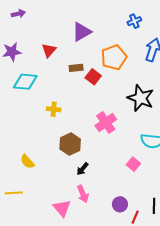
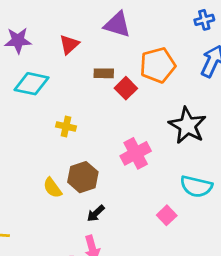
blue cross: (134, 21) -> (204, 20), moved
purple triangle: (82, 32) -> (117, 25), turned 40
yellow semicircle: (27, 162) -> (52, 188), moved

